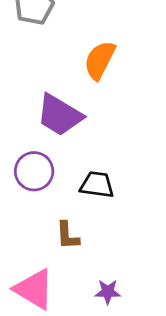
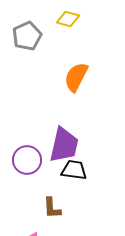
purple trapezoid: (59, 115) -> (64, 145), moved, turned -108

